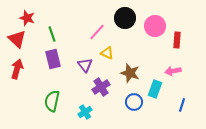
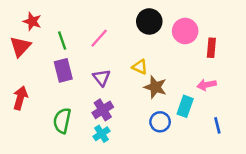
pink line: (97, 32) -> (99, 38), moved
red triangle: (17, 39) -> (20, 47), turned 30
yellow triangle: (107, 53) -> (140, 67), moved
red arrow: (17, 69) -> (20, 98), moved
purple cross: (101, 87) -> (103, 110), moved
blue line: (182, 105) -> (217, 125), turned -32

